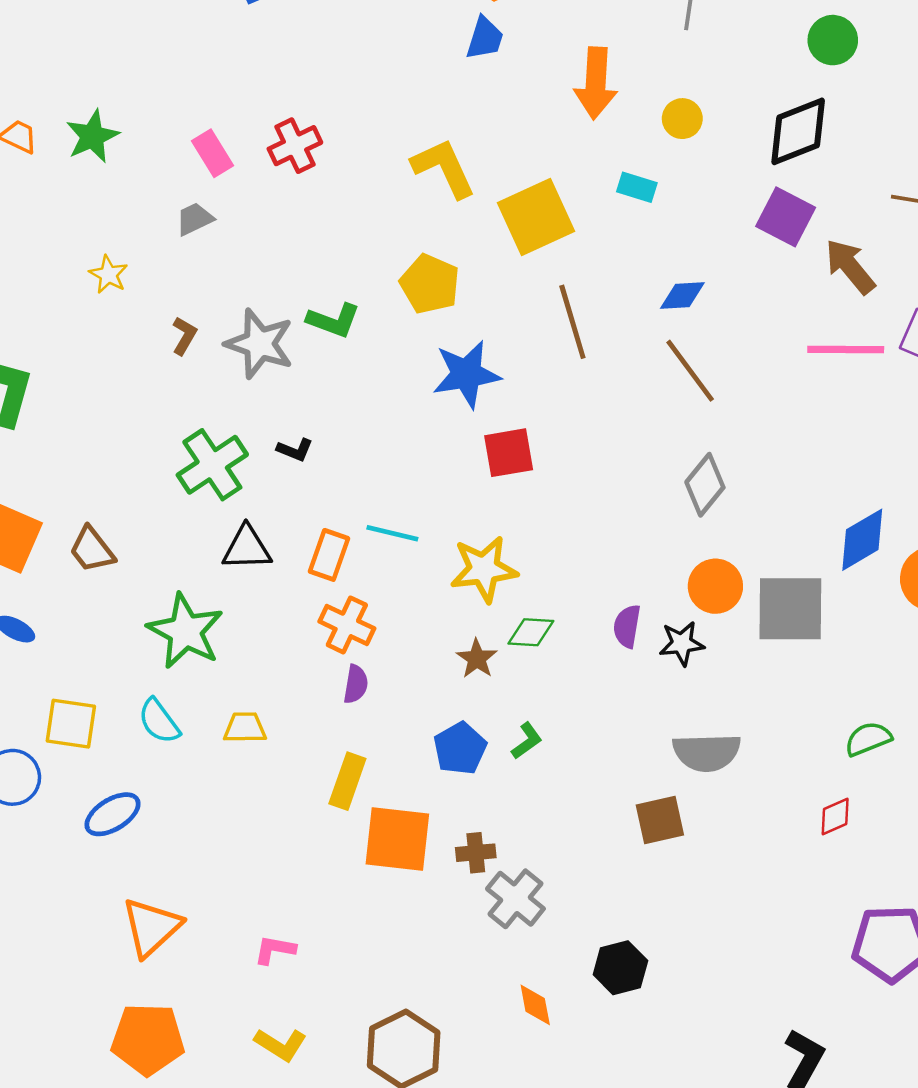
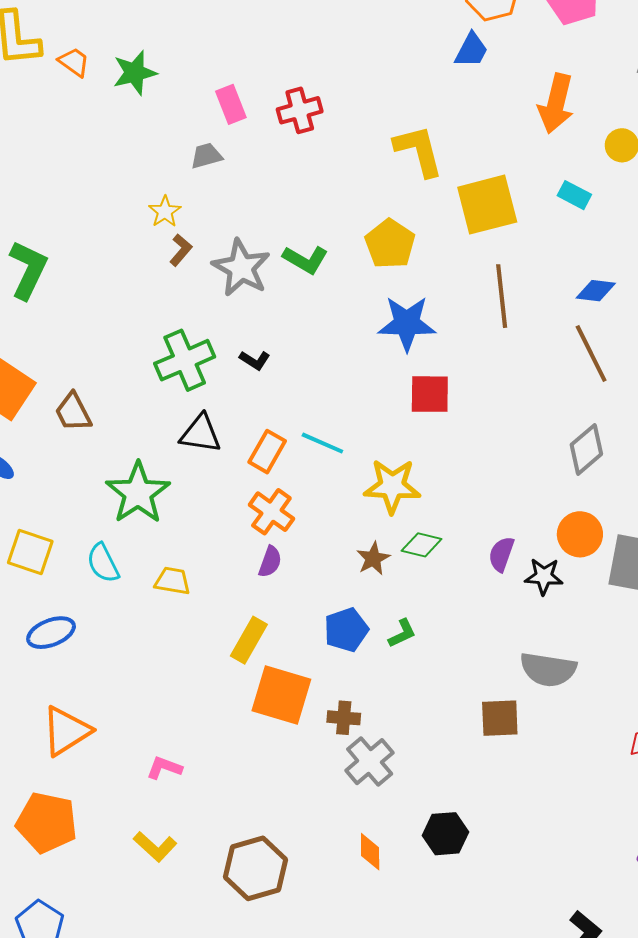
yellow star: (108, 274) -> (165, 212), moved

